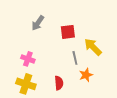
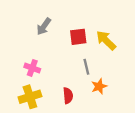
yellow arrow: (93, 47) -> (106, 40), moved
yellow cross: (26, 84) -> (30, 97), turned -36

